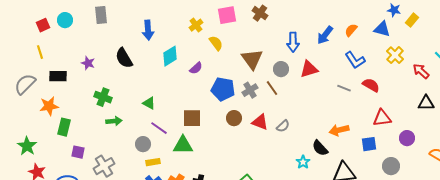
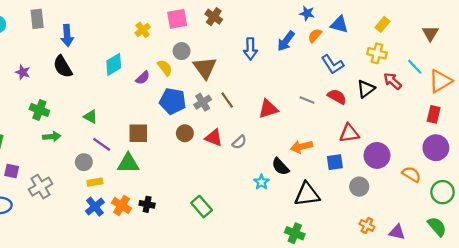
blue star: (394, 10) -> (307, 13), moved
blue triangle: (382, 29) -> (339, 24), moved
blue arrow: (148, 30) -> (67, 36), moved
yellow semicircle: (216, 43) -> (165, 68), moved
yellow cross: (395, 55) -> (377, 53), moved, turned -30
blue L-shape: (355, 60) -> (333, 64), moved
gray circle: (281, 69) -> (182, 51), moved
red triangle: (309, 69) -> (268, 109), moved
black triangle: (426, 103) -> (366, 89), moved, turned -36
purple circle: (407, 138) -> (377, 155), size x1.5

